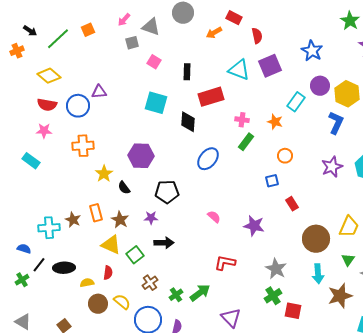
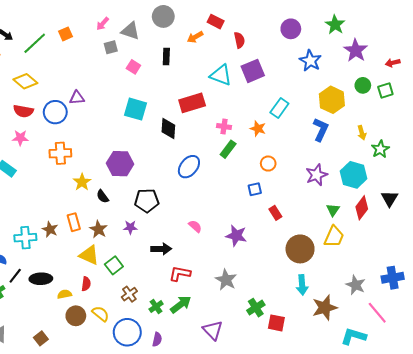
blue star: (312, 51) -> (310, 61), moved
black rectangle: (187, 72) -> (166, 57), moved
purple circle: (320, 86) -> (291, 29), moved
black arrow: (164, 243) -> (161, 249), moved
green triangle: (348, 260) -> (333, 210), moved
red L-shape: (225, 263) -> (180, 274), moved
gray star: (276, 269) -> (226, 280), moved

